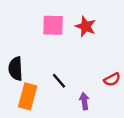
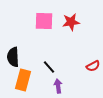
red star: (86, 26) -> (71, 22), turned -30
purple arrow: (84, 101) -> (58, 86), moved

